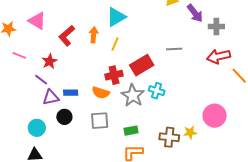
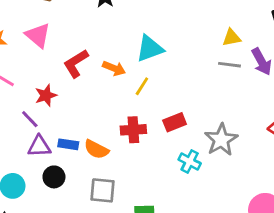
orange arrow: (94, 35) -> (114, 68), turned 98
gray line: (174, 49) -> (229, 65), moved
red rectangle: (142, 65) -> (175, 122), size x0.7
orange semicircle: (101, 93) -> (96, 149), moved
gray star: (133, 95) -> (221, 140), moved

